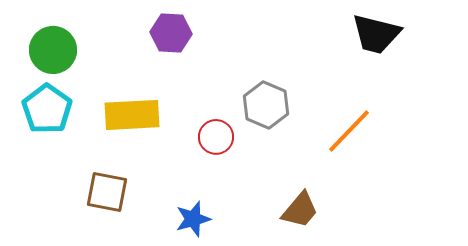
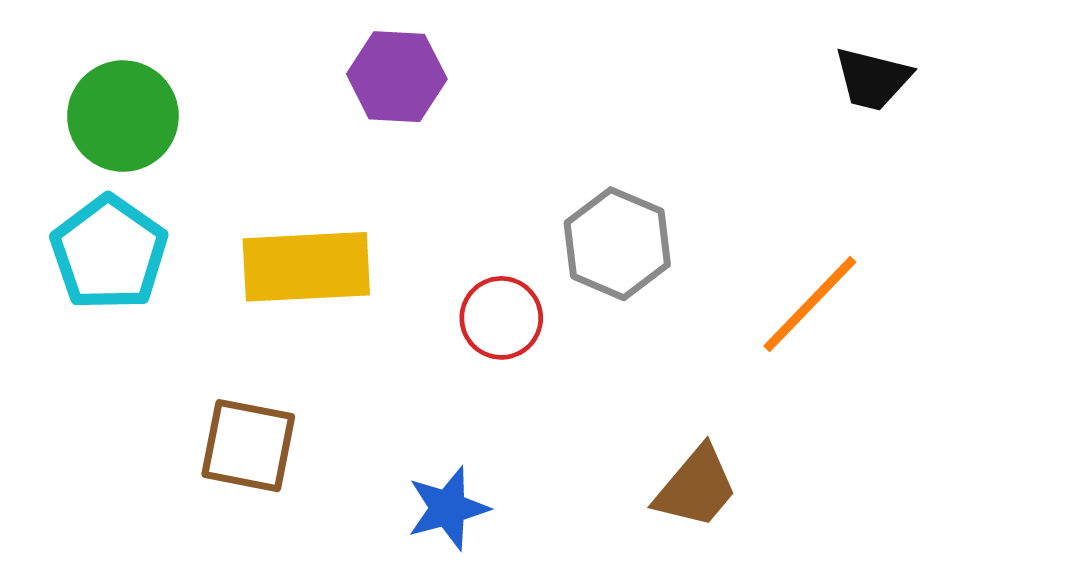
black trapezoid: (376, 34) -> (873, 79), size x0.7

